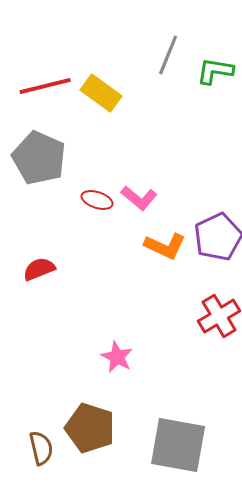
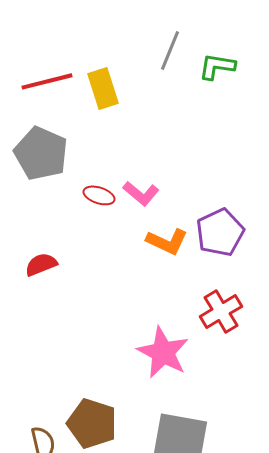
yellow rectangle: (101, 93) -> (103, 88), turned 36
pink star: (117, 357) -> (163, 352), moved, size x1.6

